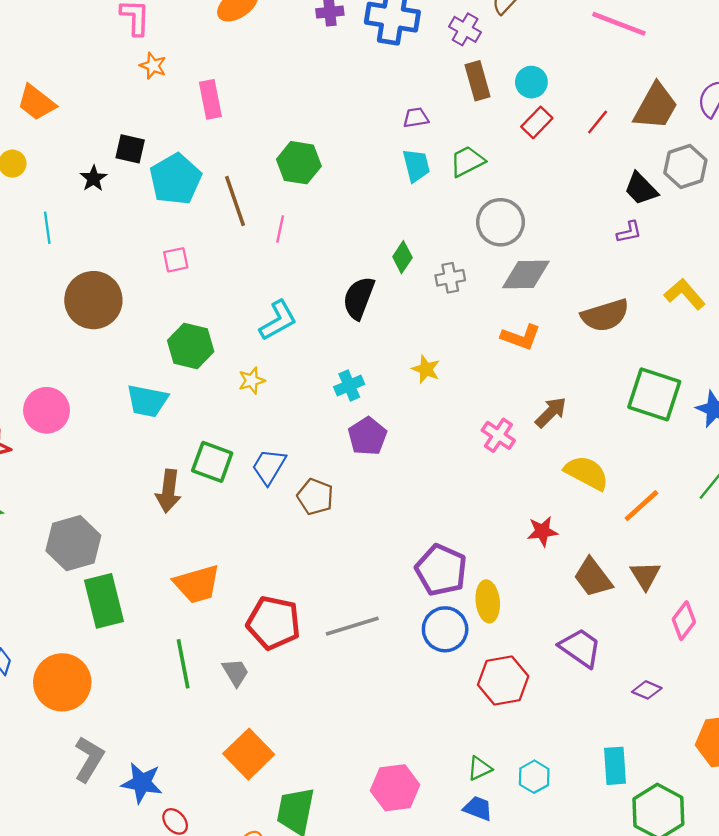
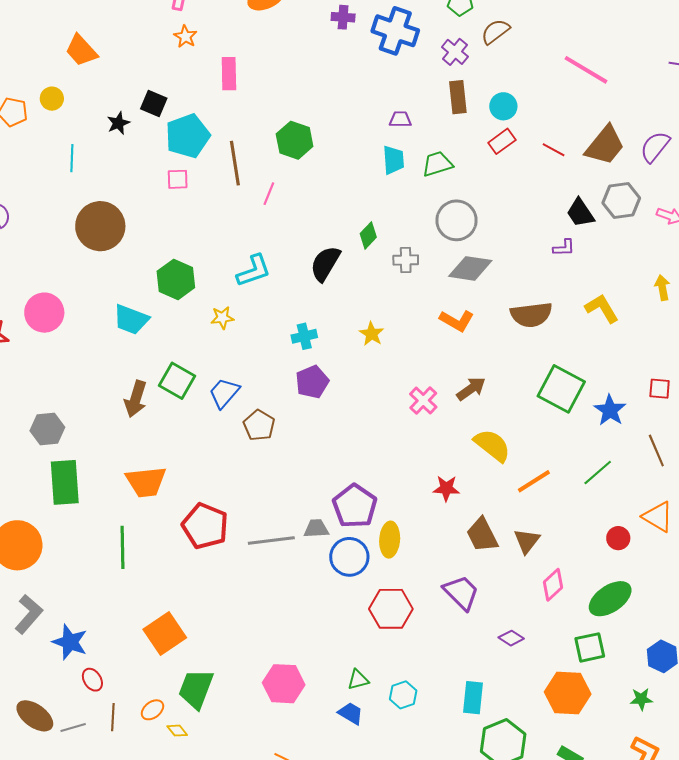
red line: (598, 122) -> (554, 150), turned 70
pink square: (176, 260) -> (178, 179), moved
gray hexagon: (73, 543) -> (47, 429), size x0.7
gray trapezoid: (235, 672) -> (316, 529), moved, turned -72

